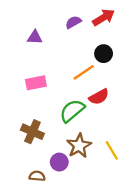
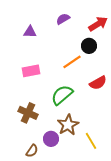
red arrow: (104, 17) -> (98, 24), moved
red semicircle: (99, 97) -> (98, 83), moved
yellow line: (112, 150) -> (91, 141), moved
brown semicircle: (37, 176) -> (32, 151), turned 120

